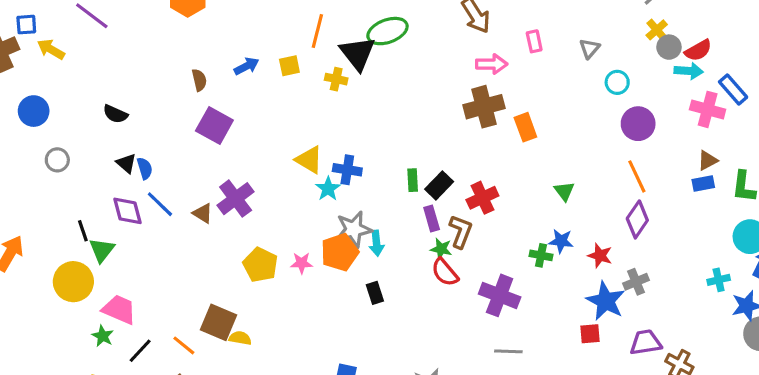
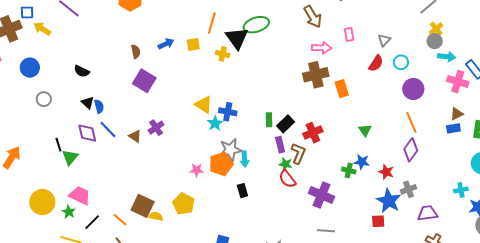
yellow cross: (657, 30) -> (436, 29), moved
red semicircle: (698, 50) -> (376, 63), moved, turned -30
purple cross: (236, 199) -> (156, 128), size x0.7
yellow pentagon: (260, 265) -> (184, 204), moved
yellow circle: (73, 282) -> (42, 202), moved
purple trapezoid: (646, 342) -> (428, 213), moved

